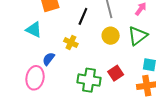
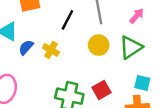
blue semicircle: (49, 59) -> (26, 47), moved

